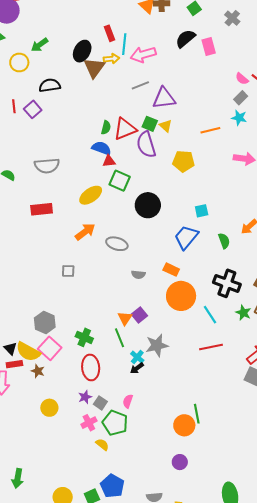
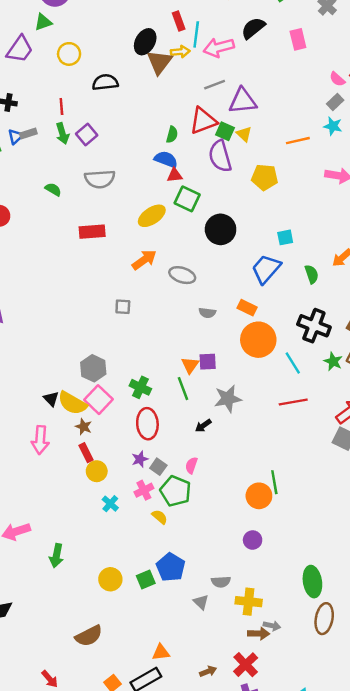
black semicircle: (185, 39) -> (253, 28), moved
green arrow: (40, 45) -> (62, 133), moved, turned -72
purple square: (33, 109) -> (87, 135), moved
red triangle: (125, 129) -> (203, 121), moved
purple square: (139, 315) -> (208, 362), turned 35
cyan cross: (137, 357) -> (110, 504), moved
red rectangle: (14, 364) -> (86, 453), moved, turned 70

